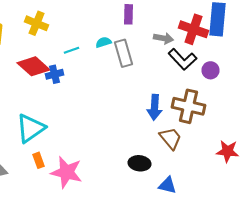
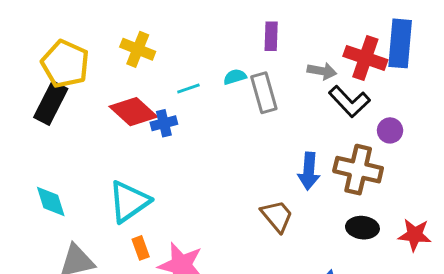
purple circle: (210, 70) -> (390, 130), moved
brown trapezoid: (170, 138) -> (277, 216), moved
black ellipse: (140, 163) -> (362, 228), moved

